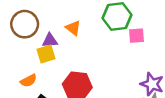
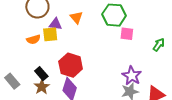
orange semicircle: (29, 81) -> (33, 39), moved

